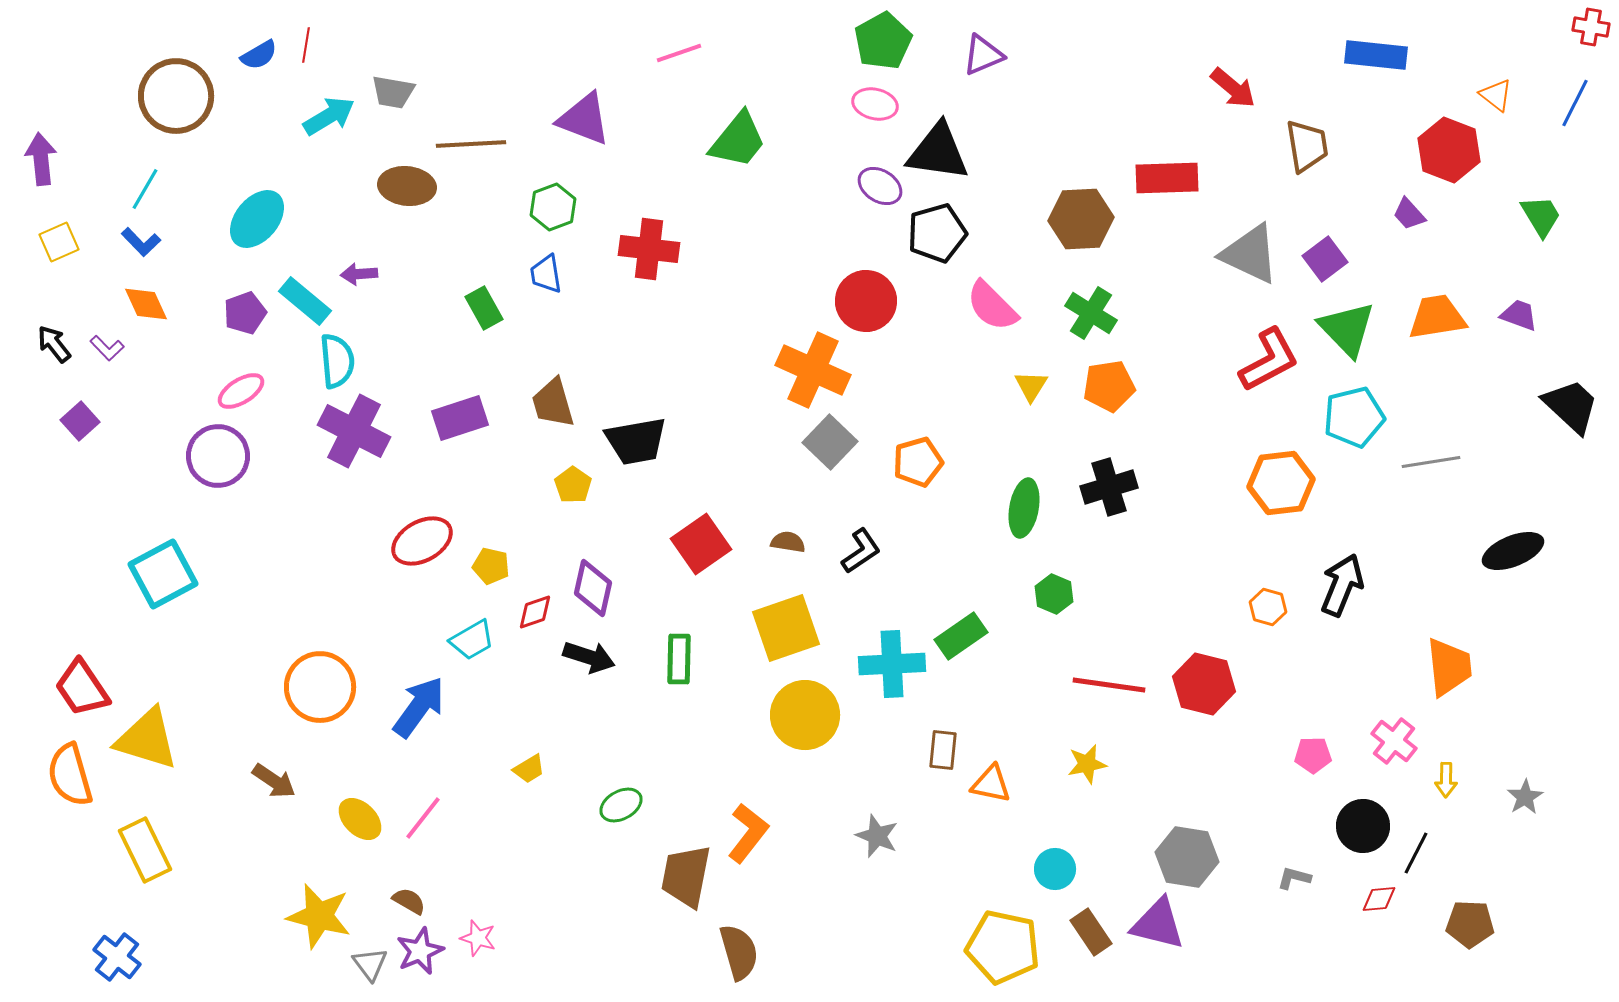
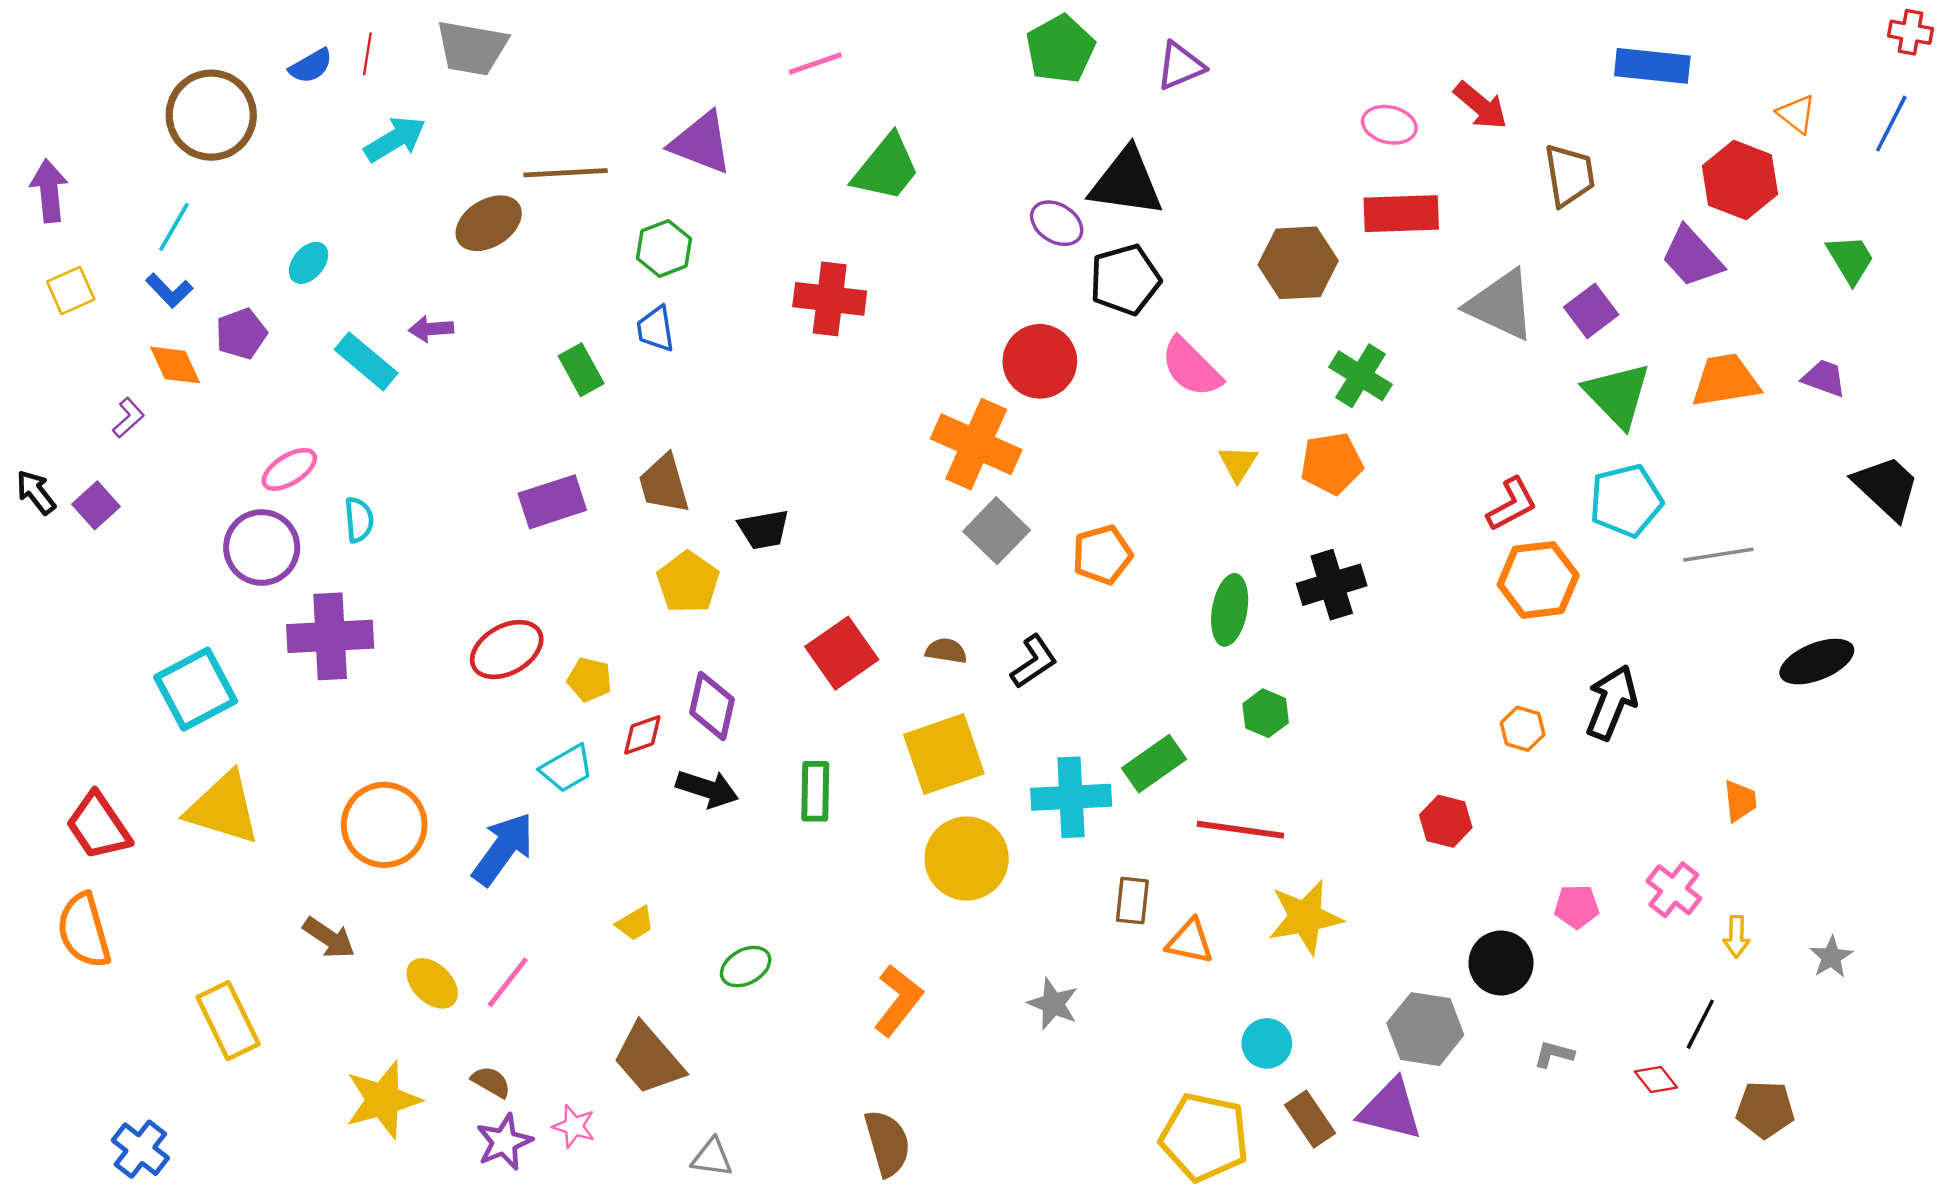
gray trapezoid: (393, 92) -> (472, 48), moved, size x1.4
pink ellipse: (875, 104) -> (1389, 125), moved
brown ellipse: (407, 186) -> (489, 223), turned -38
purple trapezoid: (1409, 214) -> (1692, 257), size x1.6
cyan ellipse: (257, 219) -> (309, 263), size x0.6
red cross: (649, 249) -> (830, 299), moved
purple pentagon: (245, 313) -> (241, 334), moved
green cross: (1091, 313) -> (1360, 376), moved
black arrow: (54, 344) -> (36, 492), moved
purple L-shape: (107, 348) -> (128, 418), turned -88
red L-shape: (1269, 360) -> (1512, 504), moved, size x0.7
cyan semicircle: (337, 361) -> (359, 520), moved, size x0.7
purple cross: (354, 431) -> (330, 636), moved, turned -30
black trapezoid: (636, 441) -> (764, 529), size x0.7
yellow pentagon: (573, 485) -> (688, 582), size x1.4
orange trapezoid: (1449, 667) -> (1740, 801), size x0.6
red hexagon: (1204, 684) -> (1446, 821), size x0.7
red line: (1109, 685) -> (1240, 830), moved
yellow triangle: (147, 739) -> (223, 808), moved
yellow star: (1087, 764) -> (1305, 917), size x1.6
black circle: (1363, 826) -> (1501, 963), moved
yellow rectangle: (145, 850) -> (228, 1021), moved
brown trapezoid: (686, 876) -> (648, 1059), moved, turned -52
red diamond: (1379, 899) -> (1656, 1079), turned 57
yellow star: (319, 916) -> (383, 1100), turned -30
gray triangle: (370, 964) -> (712, 1158), moved, turned -45

